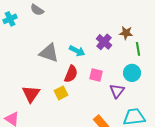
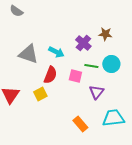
green line: (138, 49) -> (91, 66), moved, turned -72
cyan circle: (132, 73) -> (111, 64), moved

